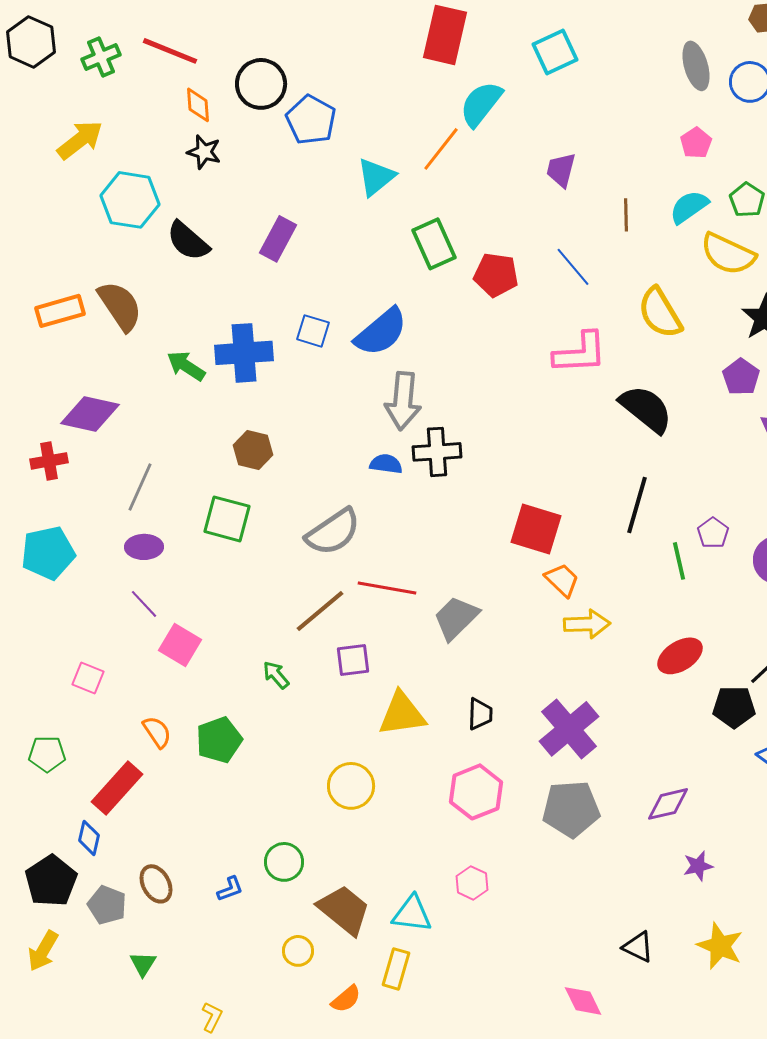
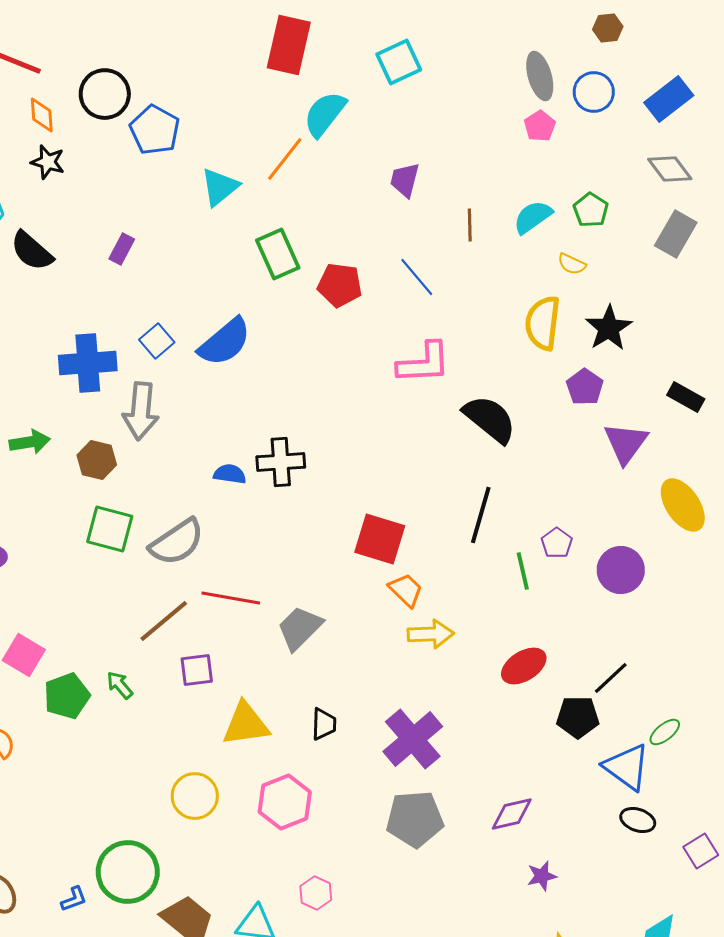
pink pentagon: (696, 143) -> (540, 126), moved
purple rectangle: (278, 239) -> (122, 249), size x0.7
yellow semicircle: (728, 254) -> (572, 264), size x0.5
yellow semicircle: (660, 313) -> (543, 323), moved, turned 38
blue square: (313, 331) -> (157, 341), turned 32
green arrow: (186, 366) -> (30, 442), moved, turned 138
gray arrow: (403, 401) -> (141, 411), moved
green square: (227, 519) -> (110, 529), moved
green pentagon: (219, 740) -> (67, 696), moved
pink hexagon: (476, 792) -> (285, 802), moved
green circle: (284, 862) -> (128, 872), size x1.6

